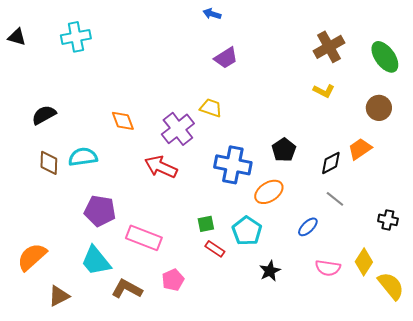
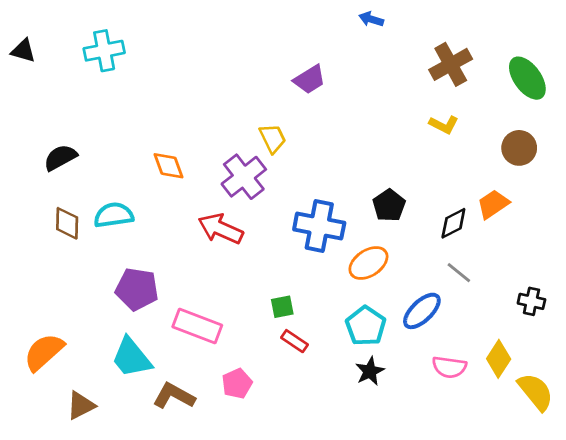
blue arrow: (212, 14) -> (371, 19), moved
yellow trapezoid: (211, 108) -> (273, 138), moved, turned 45
blue ellipse: (308, 227) -> (422, 311), size x1.4
cyan pentagon: (247, 231) -> (366, 326), moved

